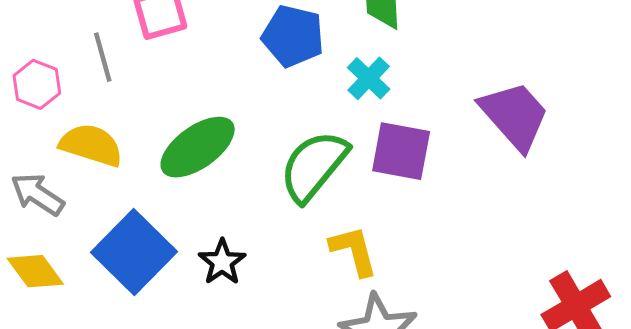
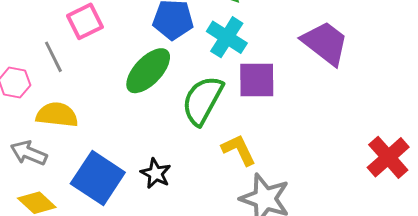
cyan cross: (369, 78) -> (227, 37), size x1.4
green ellipse: (198, 147) -> (148, 71), moved

